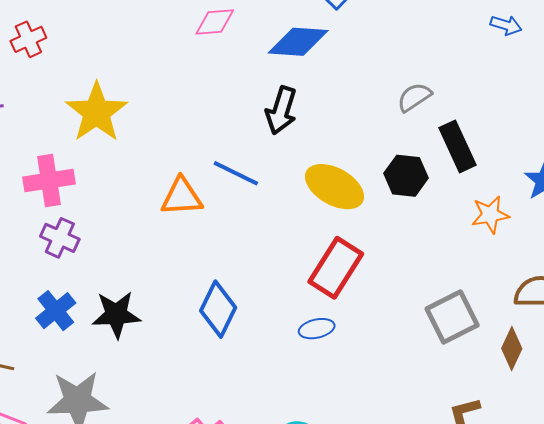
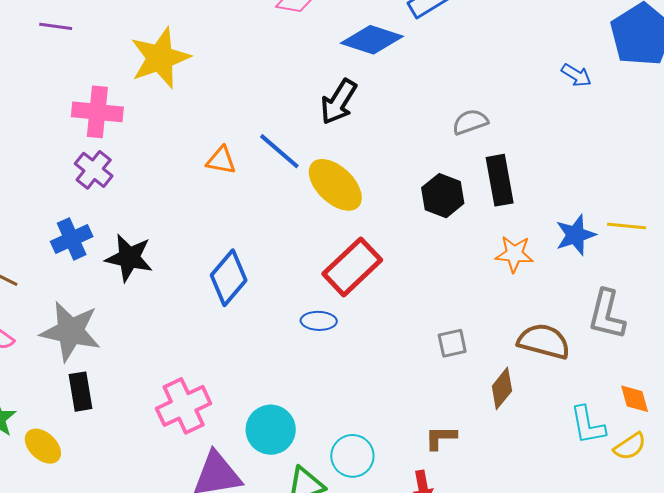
yellow ellipse: (335, 187) -> (335, 185), moved
orange triangle: (182, 197) -> (221, 160), size x0.7
gray square: (452, 317) -> (452, 343), size x0.6

